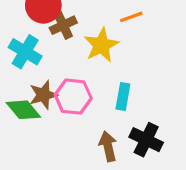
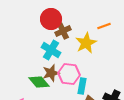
cyan cross: (25, 52) -> (51, 50), moved
cyan rectangle: (123, 97) -> (82, 86), moved

